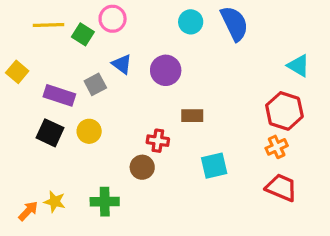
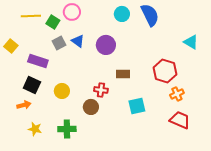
gray square: (95, 84) -> (59, 43), moved
red hexagon: (284, 111) -> (165, 71), moved
yellow circle: (89, 131) -> (62, 91), moved
orange arrow: (28, 211) -> (24, 105), moved, turned 32

